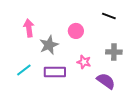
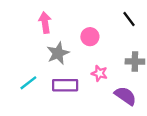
black line: (109, 16) -> (129, 19), turned 32
pink arrow: (29, 28) -> (45, 22), moved

